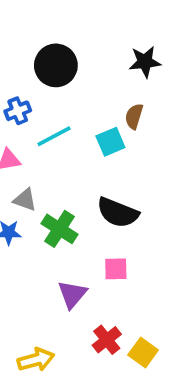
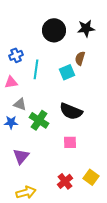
black circle: (56, 65) -> (54, 30), moved
cyan line: (54, 136) -> (36, 69), turned -54
purple triangle: (72, 294) -> (21, 156), moved
yellow square: (143, 352) -> (91, 177), moved

